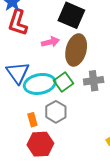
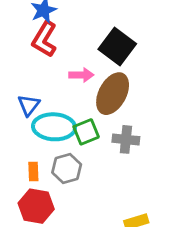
blue triangle: (18, 73) -> (29, 105), size x0.7

